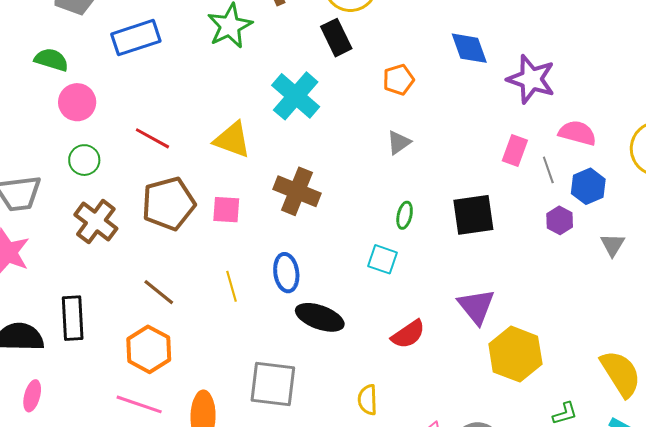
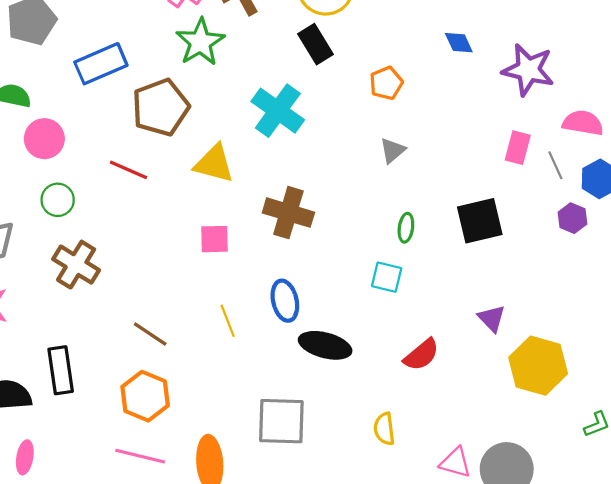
blue diamond: (469, 48) -> (459, 43), size x0.7
brown pentagon: (169, 204) -> (161, 107), moved
purple triangle: (476, 306) -> (492, 318), size x0.7

